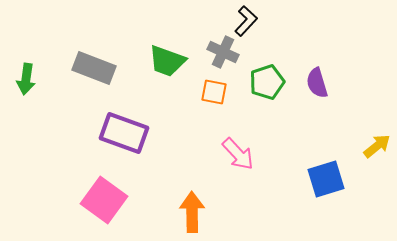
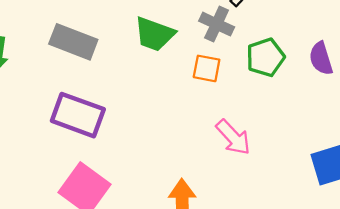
purple rectangle: (124, 133) -> (78, 115), moved

